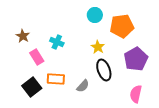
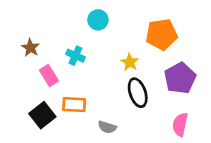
cyan circle: (95, 15) -> (98, 20), moved
gray semicircle: (83, 86) -> (107, 127), moved, turned 64

